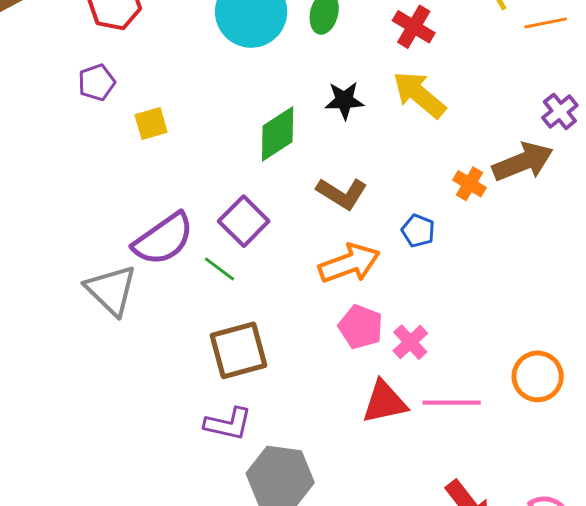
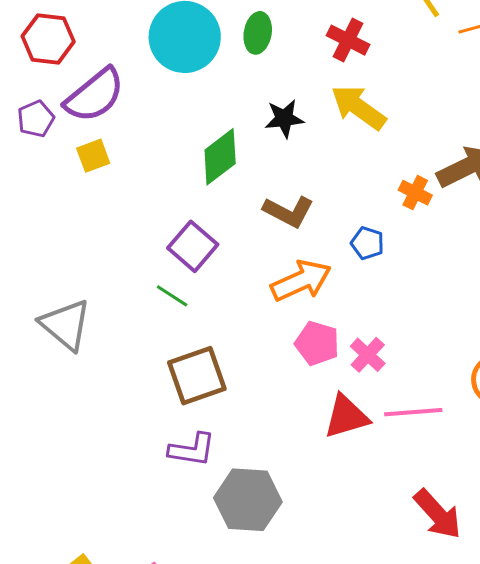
purple semicircle: (163, 239) -> (95, 95), moved

